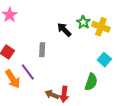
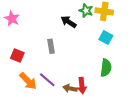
cyan square: (104, 60) -> (106, 38), moved
purple line: (28, 72) -> (47, 80), moved

